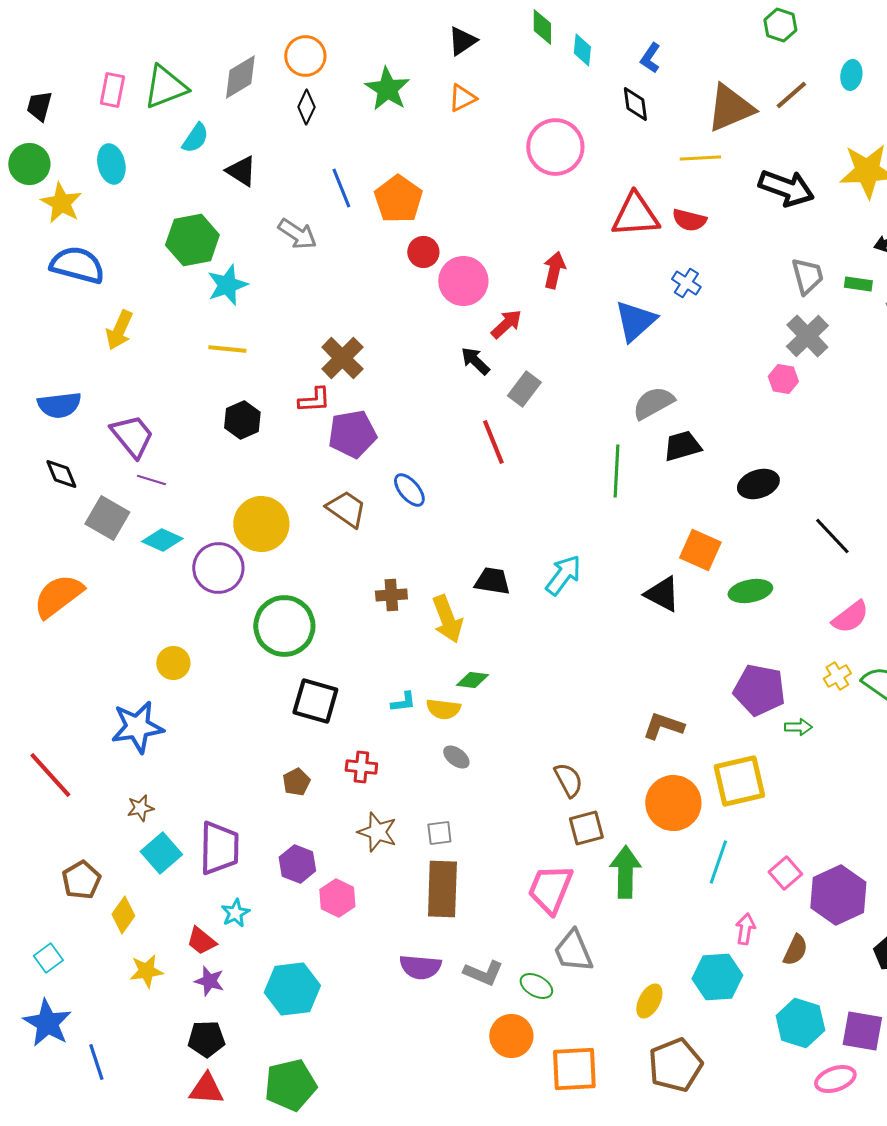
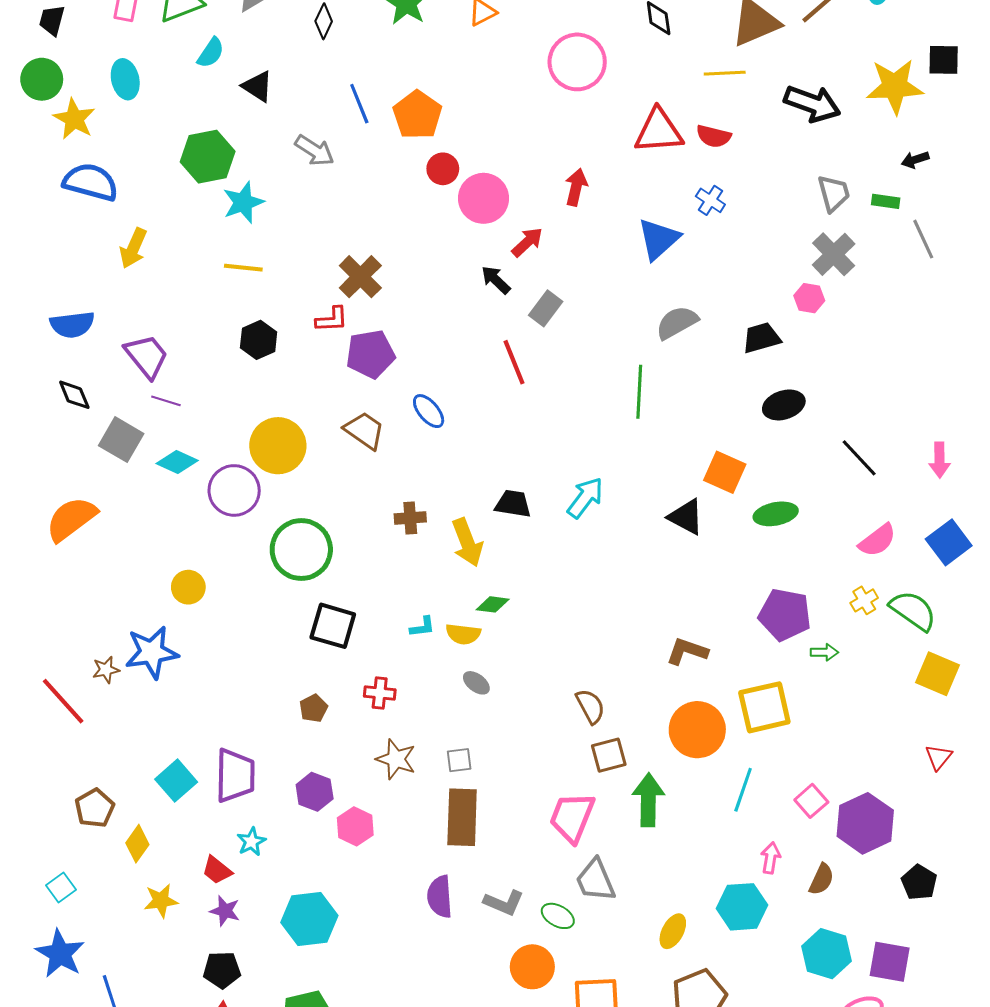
black trapezoid: (682, 446) -> (761, 338), moved
brown star: (140, 808) -> (106, 670), moved
purple semicircle: (420, 967) -> (440, 897), turned 81

